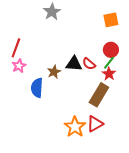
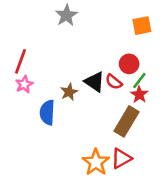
red circle: (111, 50) -> (129, 64), moved
black triangle: (74, 64) -> (95, 82), turned 30

